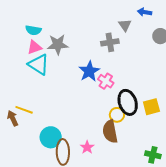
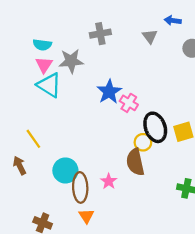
gray cross: (110, 42) -> (100, 34), moved
pink triangle: (34, 47) -> (44, 65), turned -35
yellow line: (24, 110) -> (33, 139), turned 36
brown arrow: (13, 118) -> (20, 166), moved

